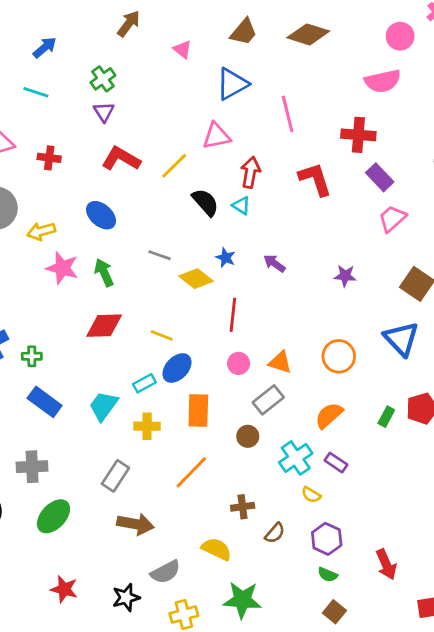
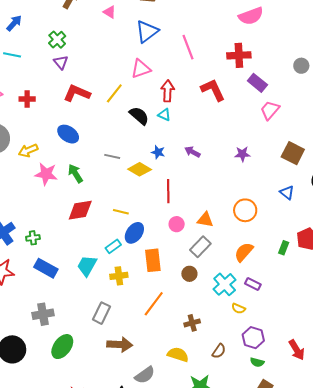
blue triangle: (401, 339) -> (287, 193), size x0.6
brown semicircle: (275, 533) -> (219, 351), moved

